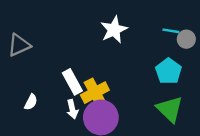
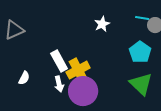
white star: (114, 30) -> (102, 24), moved, size x0.7

